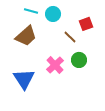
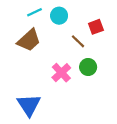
cyan line: (31, 11) -> (34, 12), turned -40
blue triangle: (24, 79) -> (29, 105), moved

